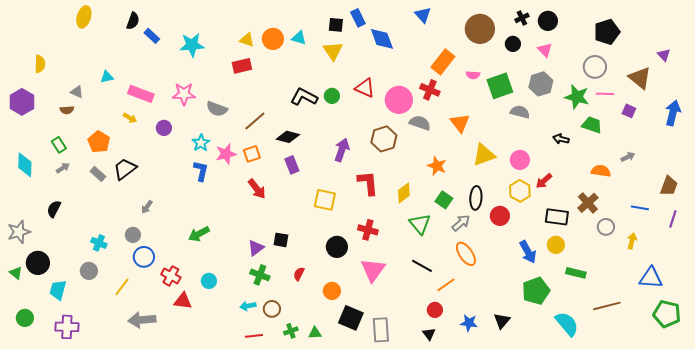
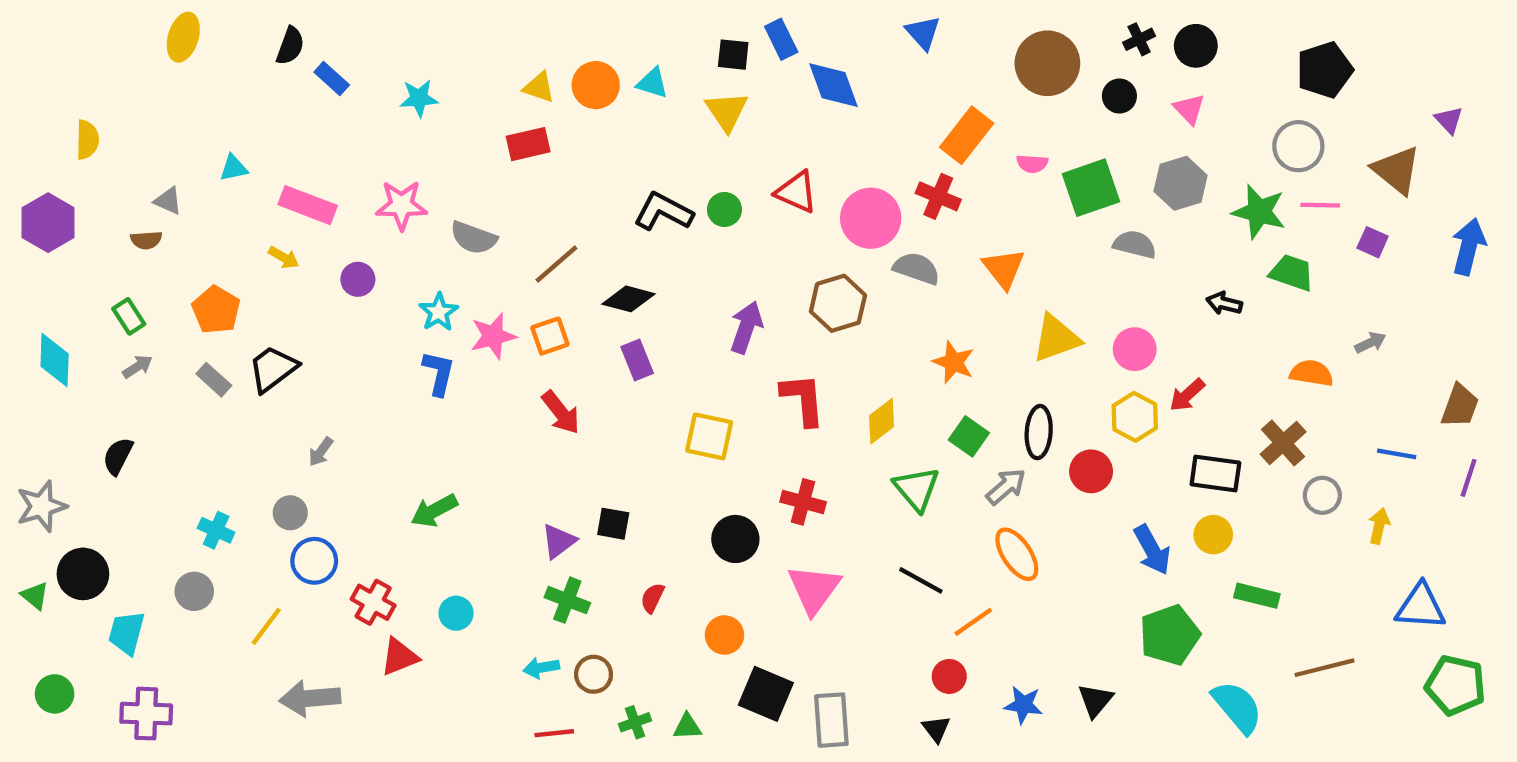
cyan star: (192, 45) -> (419, 98), size x0.7
red triangle: (183, 301) -> (399, 657), turned -30

